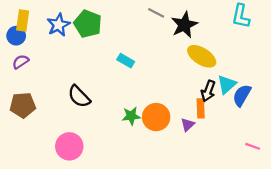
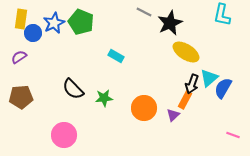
blue circle: (16, 36) -> (33, 33), moved
orange rectangle: (201, 108) -> (185, 100), turned 30
green star: (131, 116) -> (104, 98), moved

